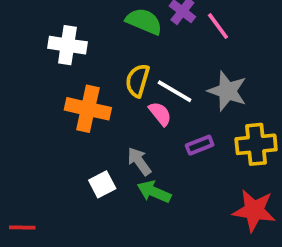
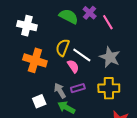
yellow cross: (256, 144) -> (109, 88), moved
purple rectangle: (200, 145) -> (78, 88), moved

